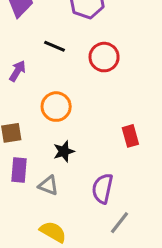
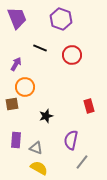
orange circle: (56, 107) -> (25, 87), moved
purple rectangle: (19, 170) -> (16, 140), moved
gray triangle: (48, 185) -> (36, 148), moved

